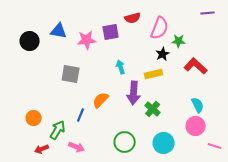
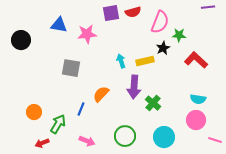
purple square: (111, 32) -> (111, 13), moved
black circle: (30, 41) -> (21, 40), moved
yellow rectangle: (154, 74) -> (145, 61), moved
cyan semicircle: (198, 105) -> (198, 99), turned 126
pink arrow: (77, 147) -> (87, 141), moved

